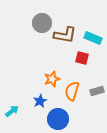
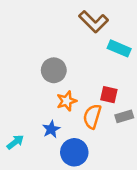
gray circle: (42, 23) -> (54, 70), moved
brown L-shape: (65, 35) -> (93, 22), moved, turned 35
red square: (82, 58) -> (109, 95), moved

